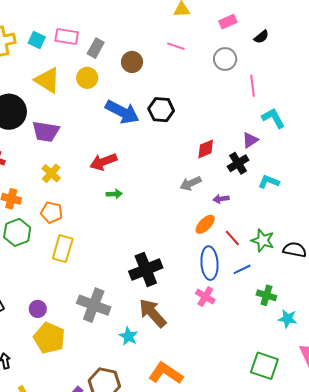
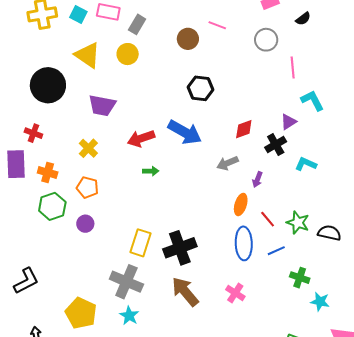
brown circle: (132, 62) -> (188, 39), moved
blue arrow: (122, 112) -> (185, 132), moved
purple trapezoid: (46, 132) -> (102, 105), moved
purple arrow: (221, 199) -> (257, 180), turned -63
orange ellipse: (205, 224) -> (241, 204), turned -30
yellow rectangle: (63, 249) -> (140, 243), moved
pink cross: (205, 297) -> (235, 293), moved
purple circle: (38, 309) -> (85, 224), moved
cyan star: (128, 336) -> (129, 316), moved

